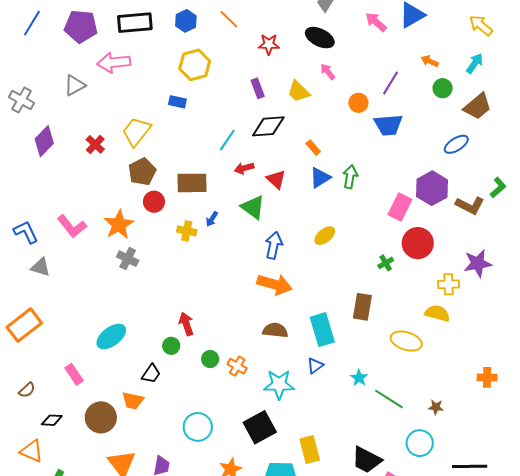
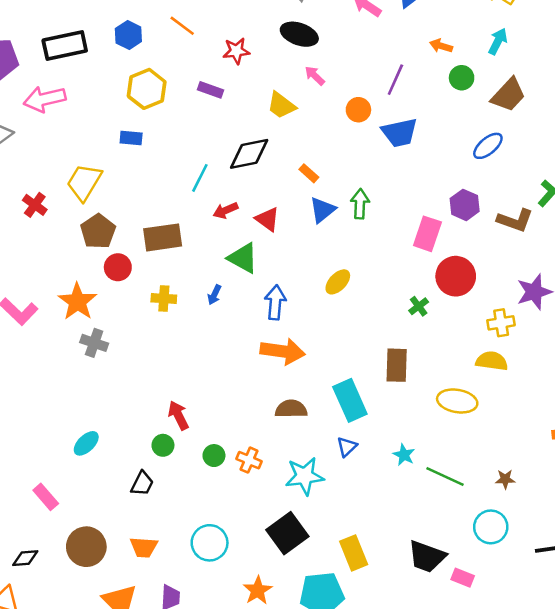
purple rectangle: (258, 88) -> (211, 90), moved, turned -42
purple hexagon: (432, 188) -> (465, 205), size x0.7
blue arrow: (212, 219) -> (214, 295), moved
cyan ellipse: (111, 336) -> (86, 443), size x0.7
orange trapezoid: (133, 401) -> (144, 547), moved

